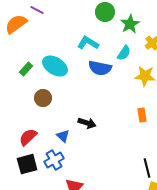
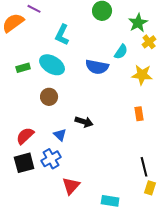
green star: (130, 24) -> (138, 23), moved
cyan L-shape: (88, 43) -> (62, 35), moved, turned -95
green rectangle: (26, 69) -> (23, 68), turned 32
brown circle: (43, 98) -> (49, 97), moved

